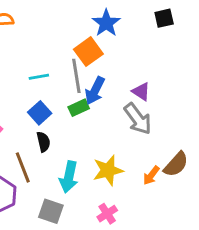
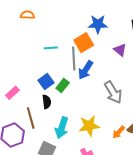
blue star: (106, 23) -> (98, 24), turned 30
cyan line: (39, 77) -> (51, 48), moved
purple triangle: (141, 91) -> (120, 50), moved
green rectangle: (79, 108) -> (63, 85), moved, turned -32

